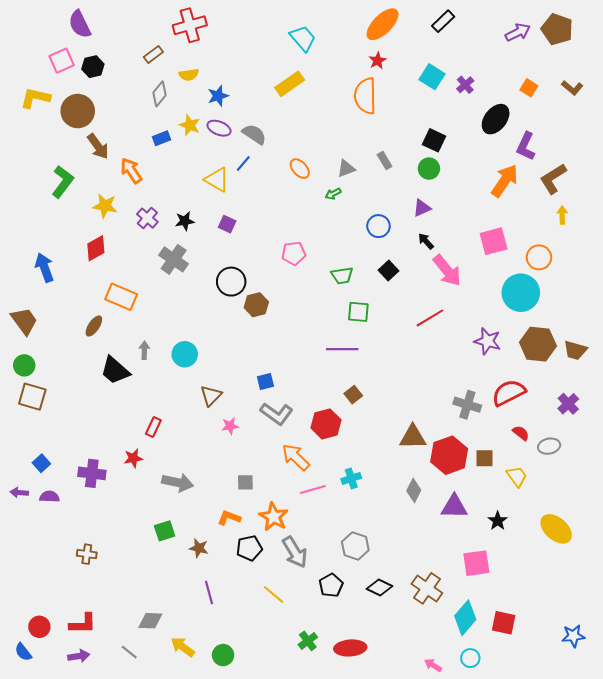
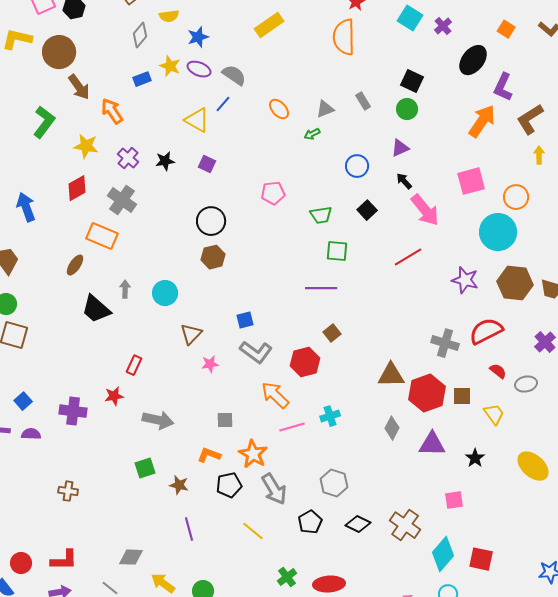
gray cross: (174, 259) -> (122, 200), moved
brown hexagon: (256, 305) -> (213, 257), moved
pink square: (476, 563) -> (454, 500), size x0.7

